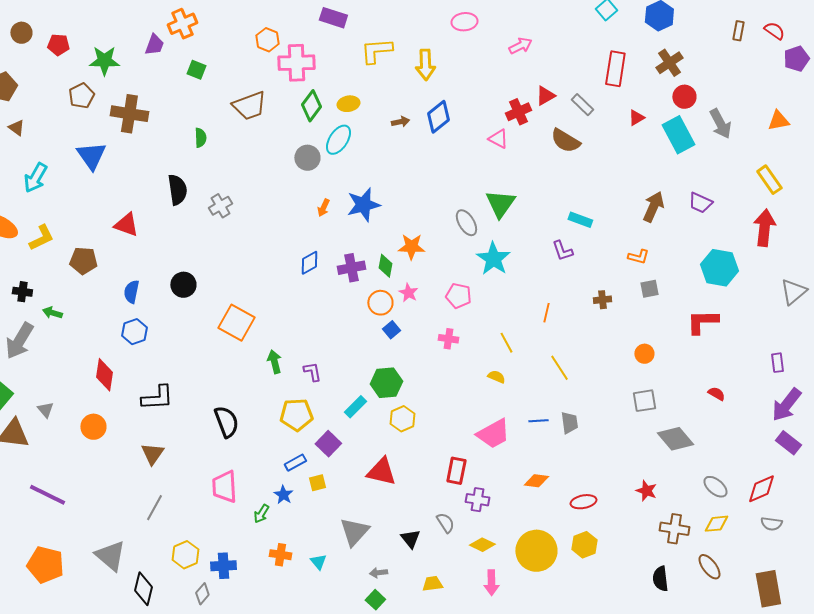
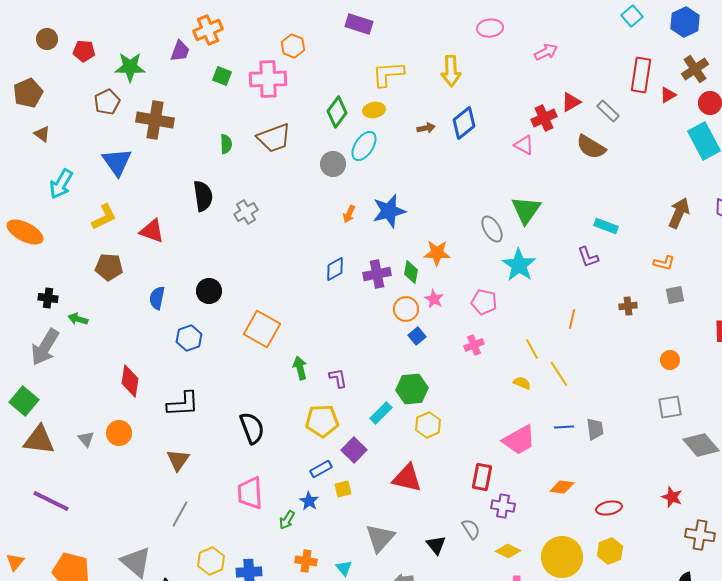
yellow L-shape: (376, 51) -> (388, 74), moved
pink cross: (296, 63) -> (268, 79), moved
brown trapezoid: (249, 106) -> (274, 138), moved
red triangle: (636, 118) -> (668, 95), moved
yellow L-shape: (41, 238) -> (104, 217), moved
blue hexagon: (134, 332) -> (189, 338), moved
pink cross: (448, 339) -> (474, 345), turned -30
yellow line: (559, 368) -> (559, 374), moved
gray triangle: (45, 410) -> (86, 439), moved
purple line: (47, 495) -> (51, 501), moved

